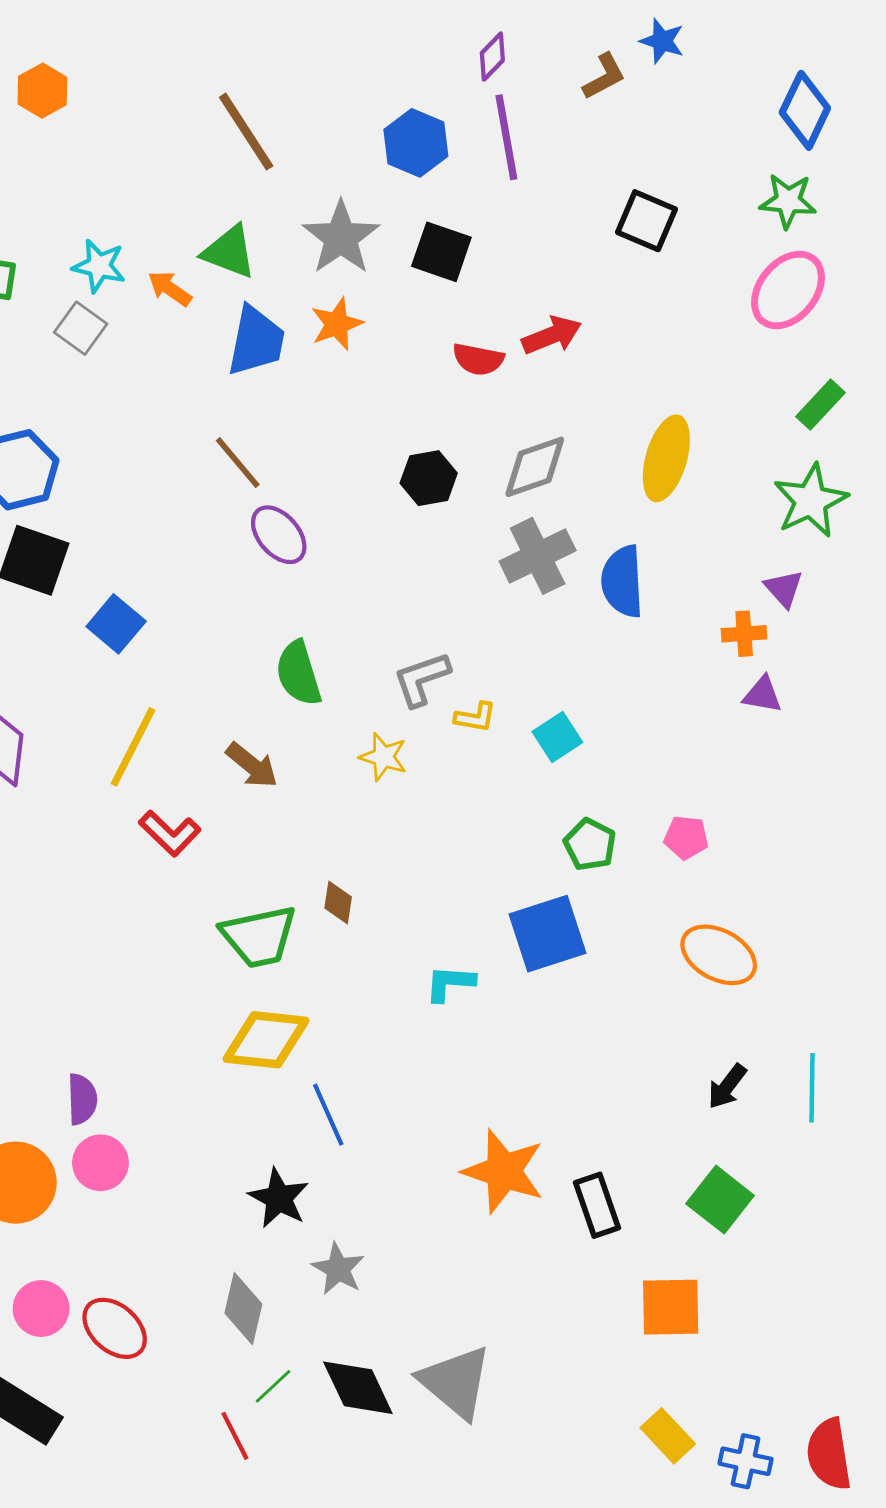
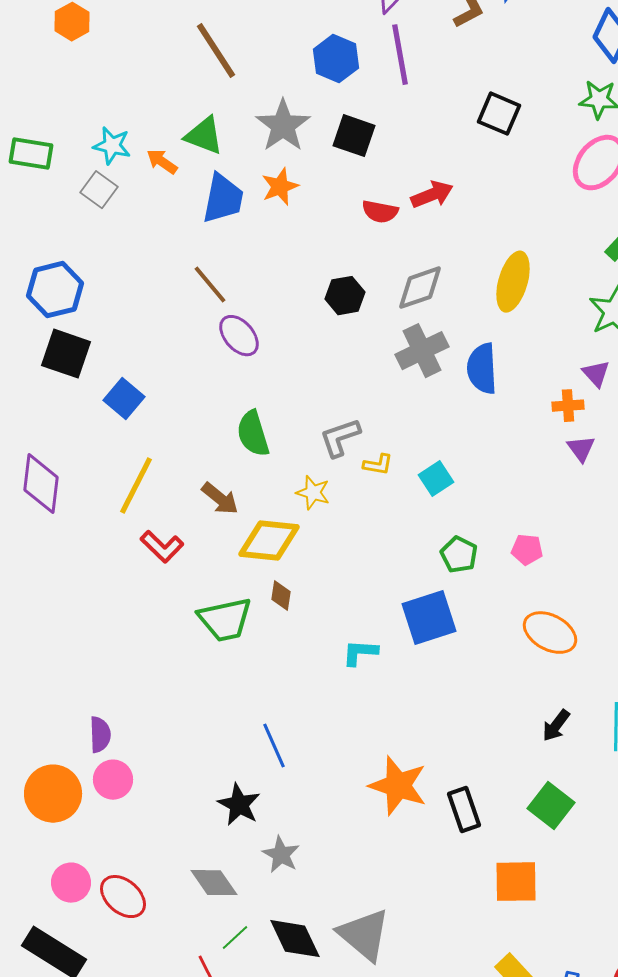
purple triangle: (763, 695) -> (581, 449), turned 44
yellow diamond: (266, 1040) -> (269, 541), moved
gray diamond: (243, 1309) -> (214, 883), turned -48

